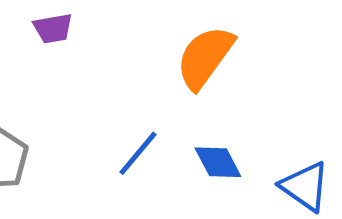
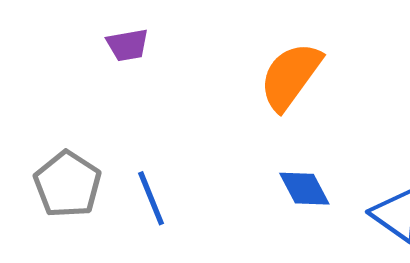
blue line: (138, 153) -> (151, 198), moved, turned -62

